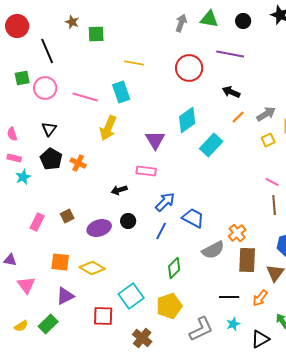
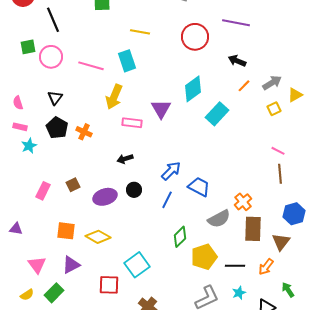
pink rectangle: (146, 171) -> (132, 123), moved
pink triangle: (26, 285) -> (37, 265), moved
yellow pentagon: (169, 306) -> (204, 257), moved

